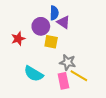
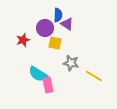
yellow line: (79, 76) -> (94, 76), moved
pink rectangle: (63, 81) -> (48, 85), moved

